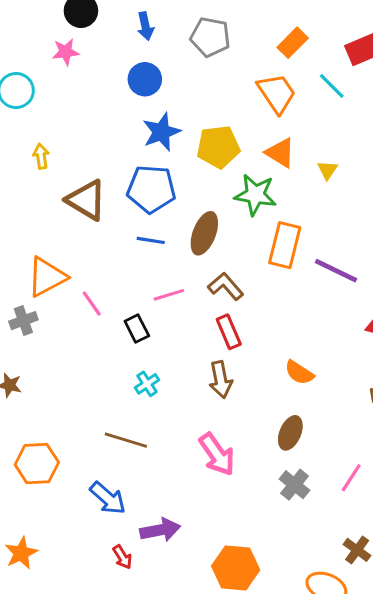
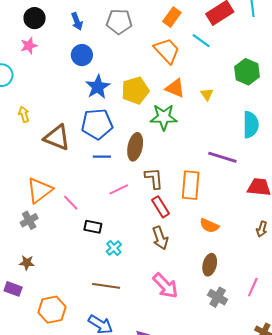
orange rectangle: (285, 245) -> (191, 185), moved
brown L-shape: (226, 286) -> (154, 178), turned 45
black rectangle: (137, 328) -> (93, 227), moved, turned -42

